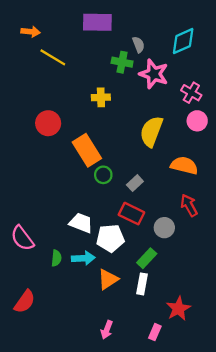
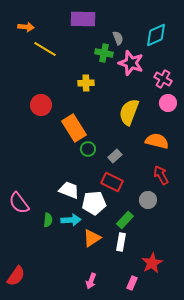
gray circle: (164, 228) -> (148, 200), moved
red semicircle: (25, 302) -> (16, 276), moved

